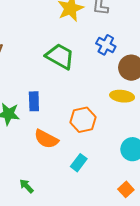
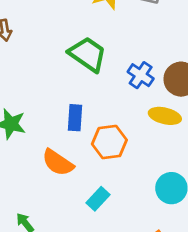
blue cross: (106, 45) -> (141, 75), moved
blue rectangle: (34, 101) -> (75, 118), moved

